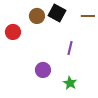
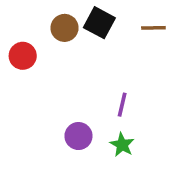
purple line: (70, 48) -> (122, 105), moved
purple circle: (43, 70) -> (78, 136), moved

